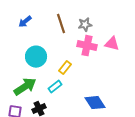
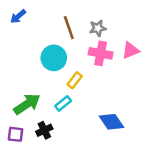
blue arrow: (25, 22) -> (18, 16), moved
pink triangle: (112, 44) -> (131, 50), turned -35
cyan circle: (36, 57) -> (54, 58), moved

